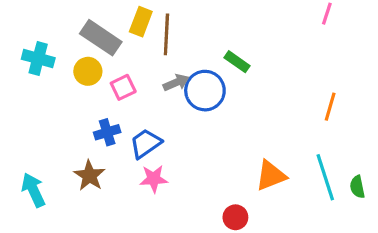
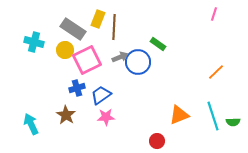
pink square: (123, 87) -> (87, 60), size x1.8
orange line: (330, 107) -> (216, 72), turned 30
green semicircle: (357, 187) -> (233, 122), turned -80

